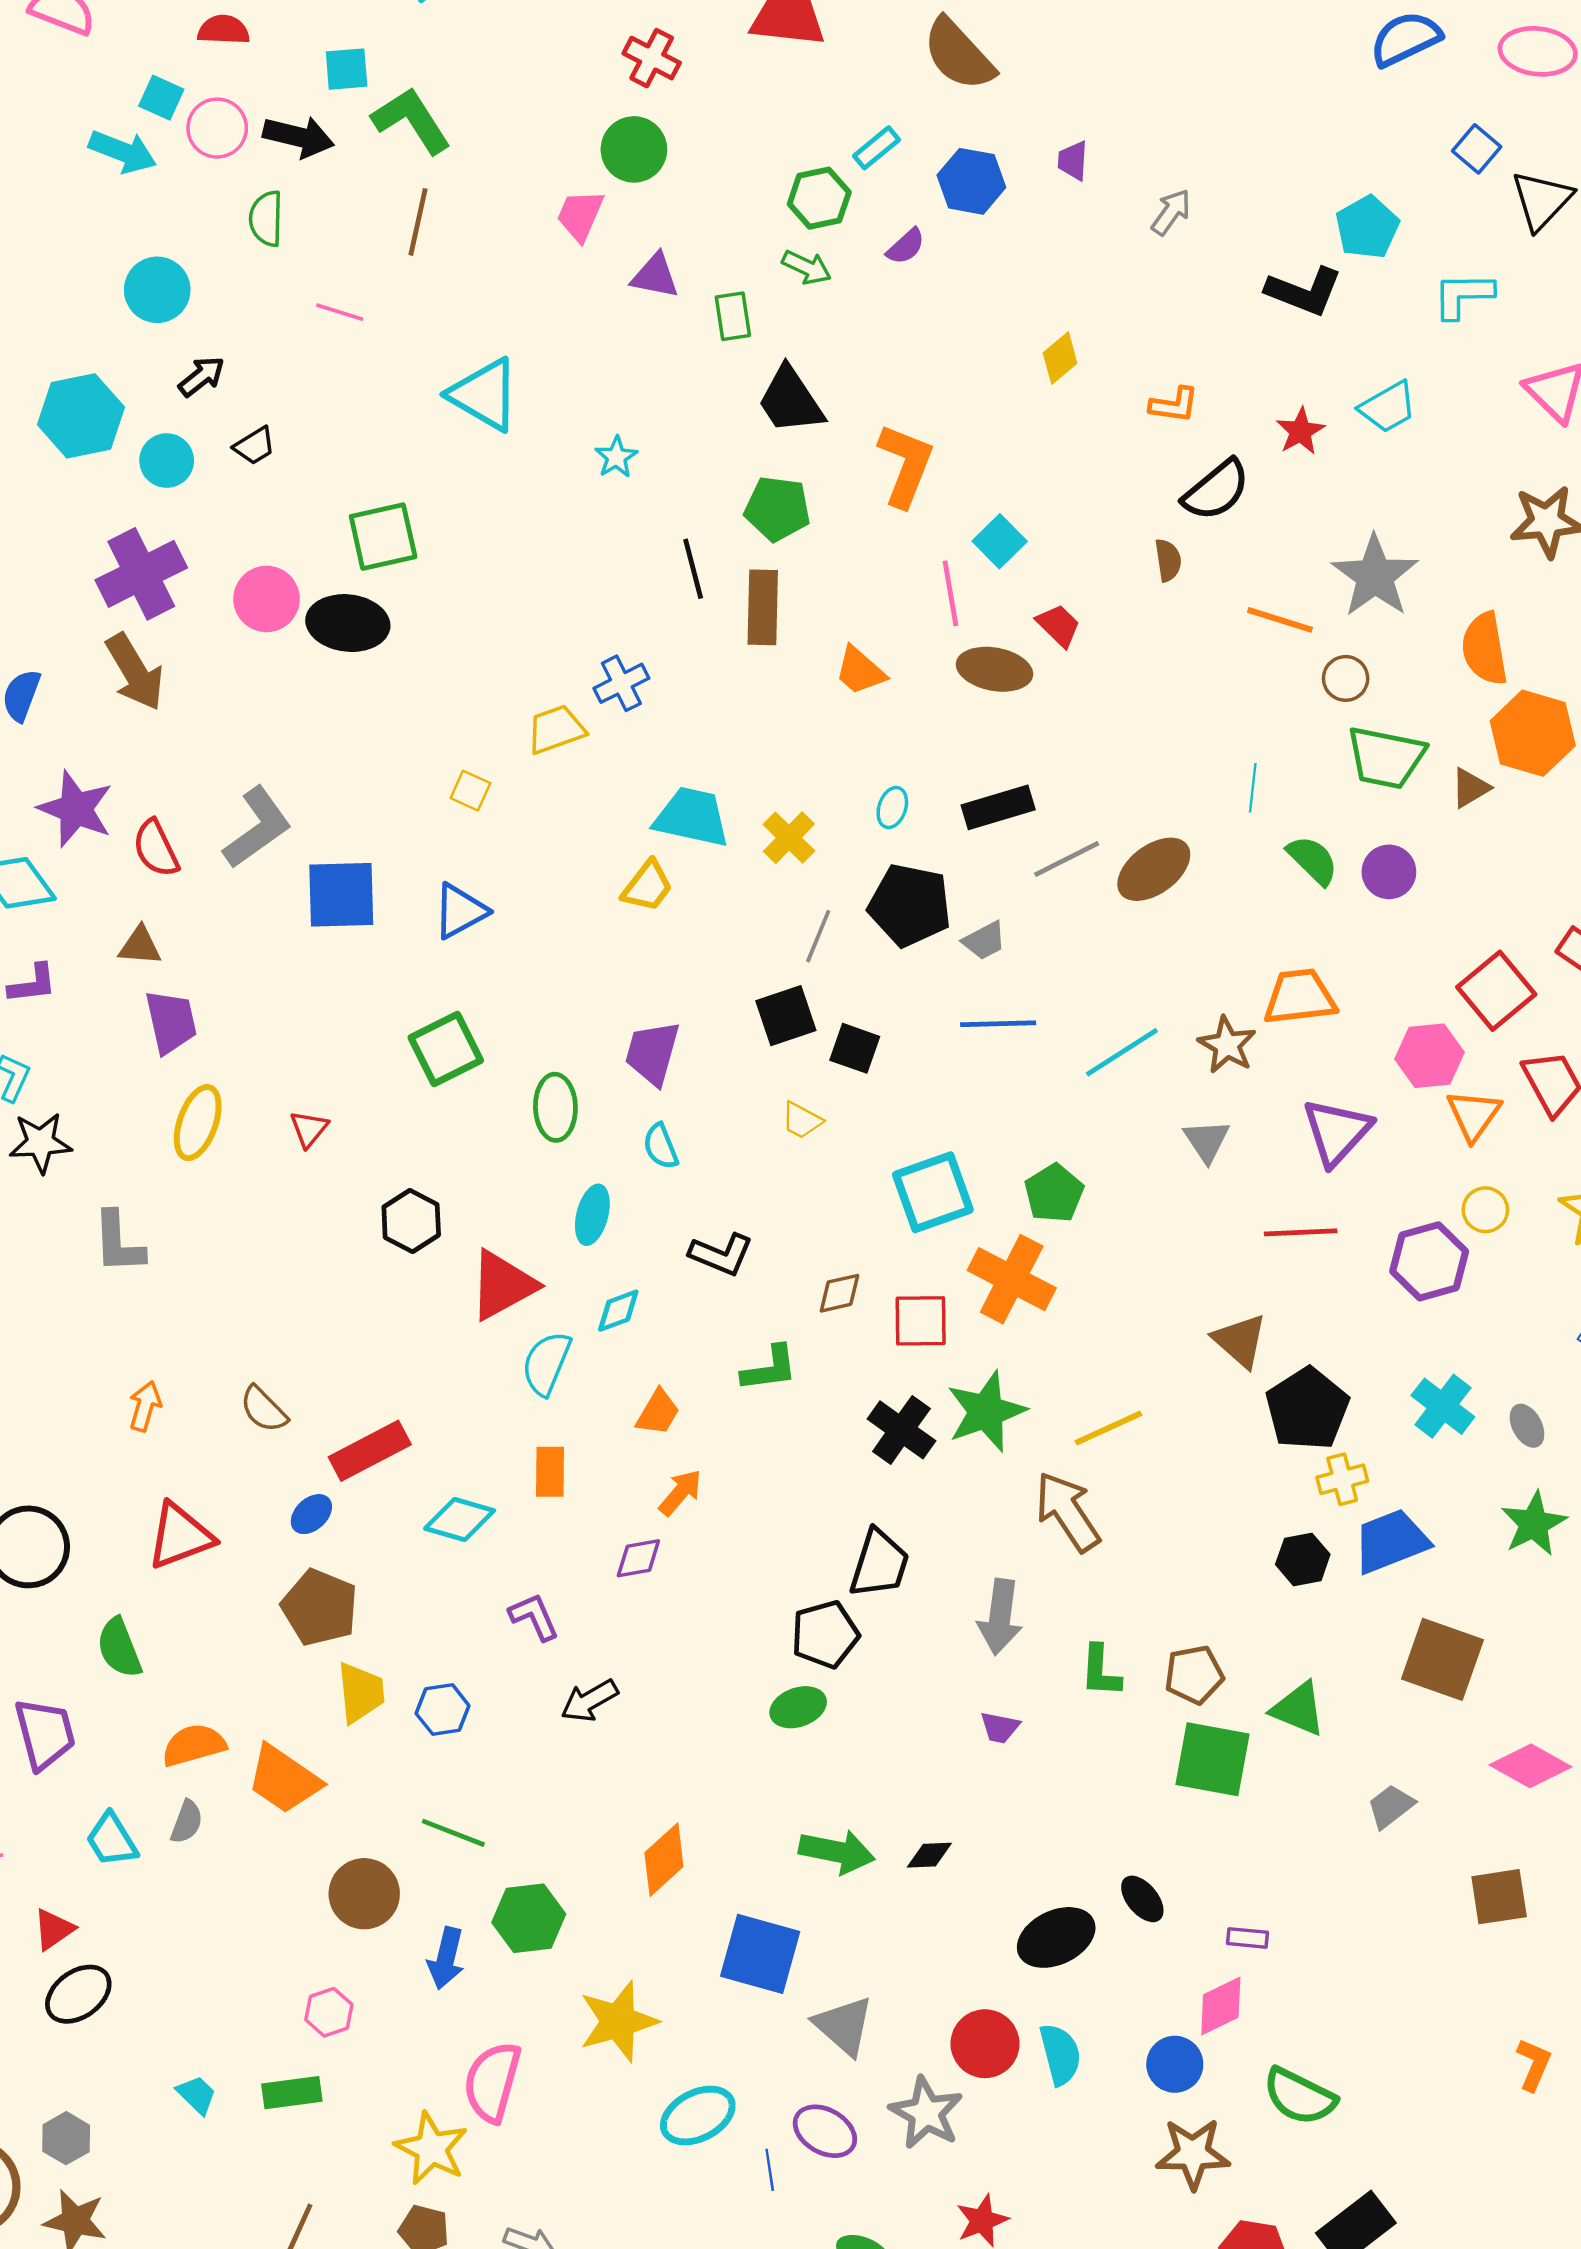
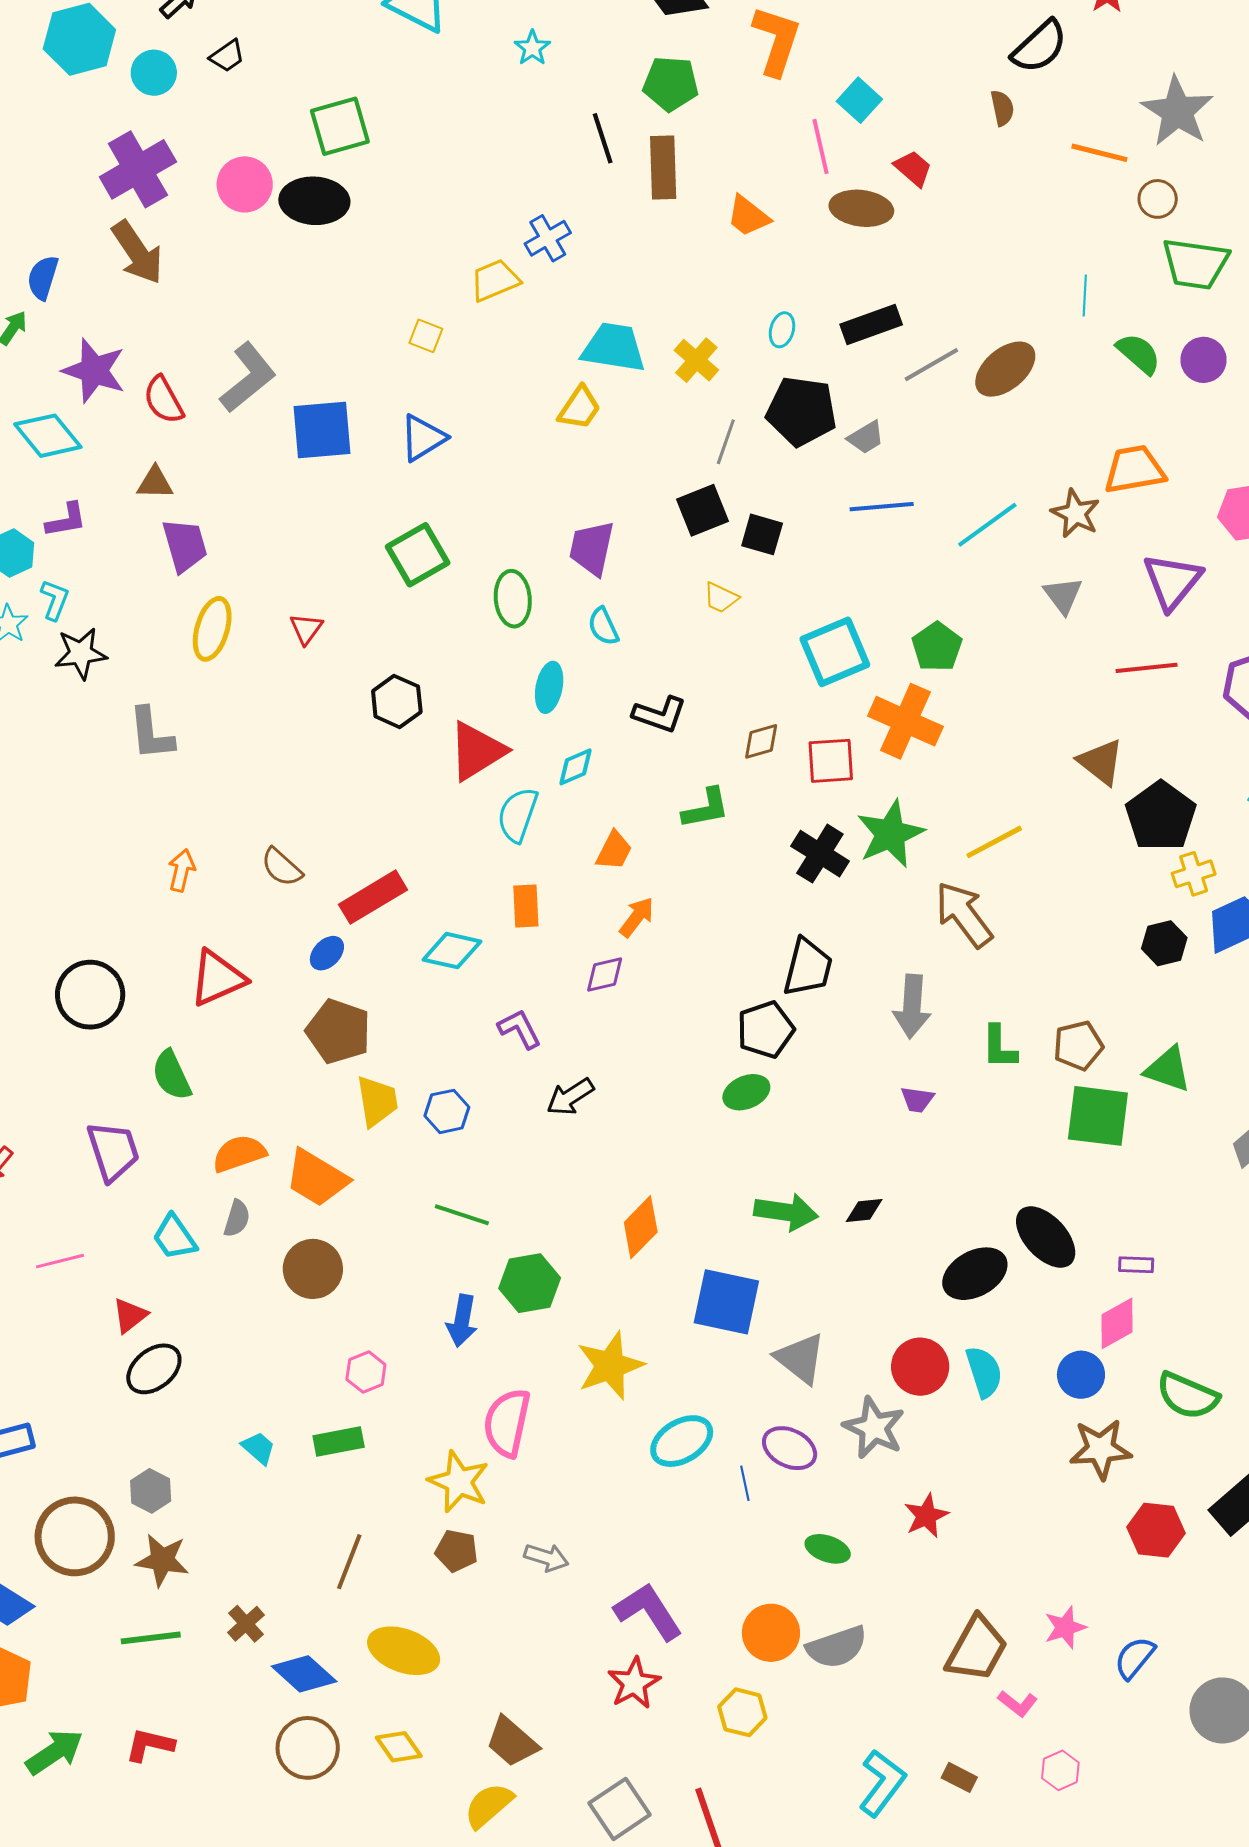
brown circle: (364, 1894) -> (313, 1269), moved
black ellipse: (1142, 1899) -> (1046, 1237), size x1.6

